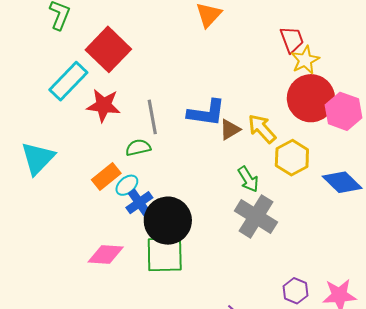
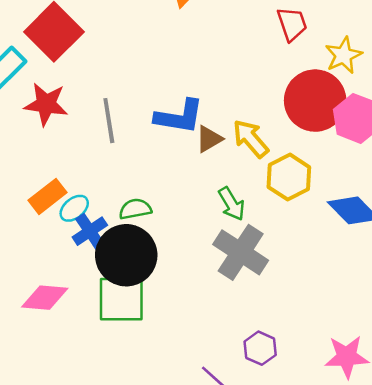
yellow star: (305, 60) -> (344, 55), moved
green semicircle: (138, 148) -> (135, 209), moved
purple hexagon: (296, 291) -> (260, 348), moved

